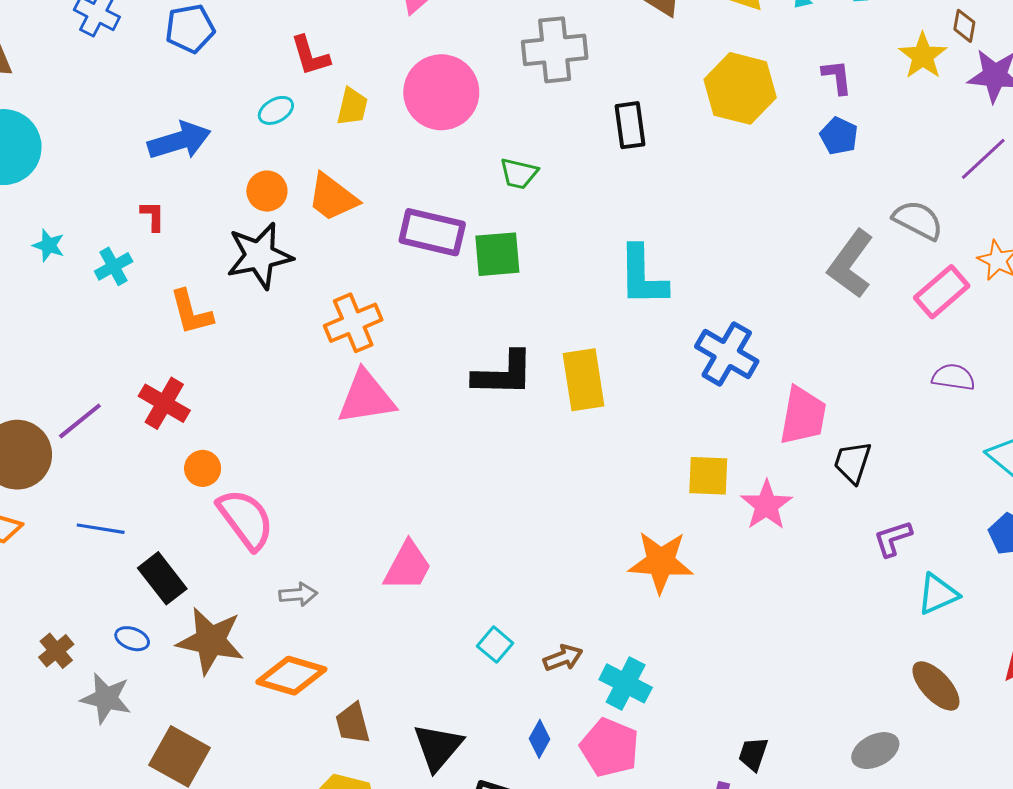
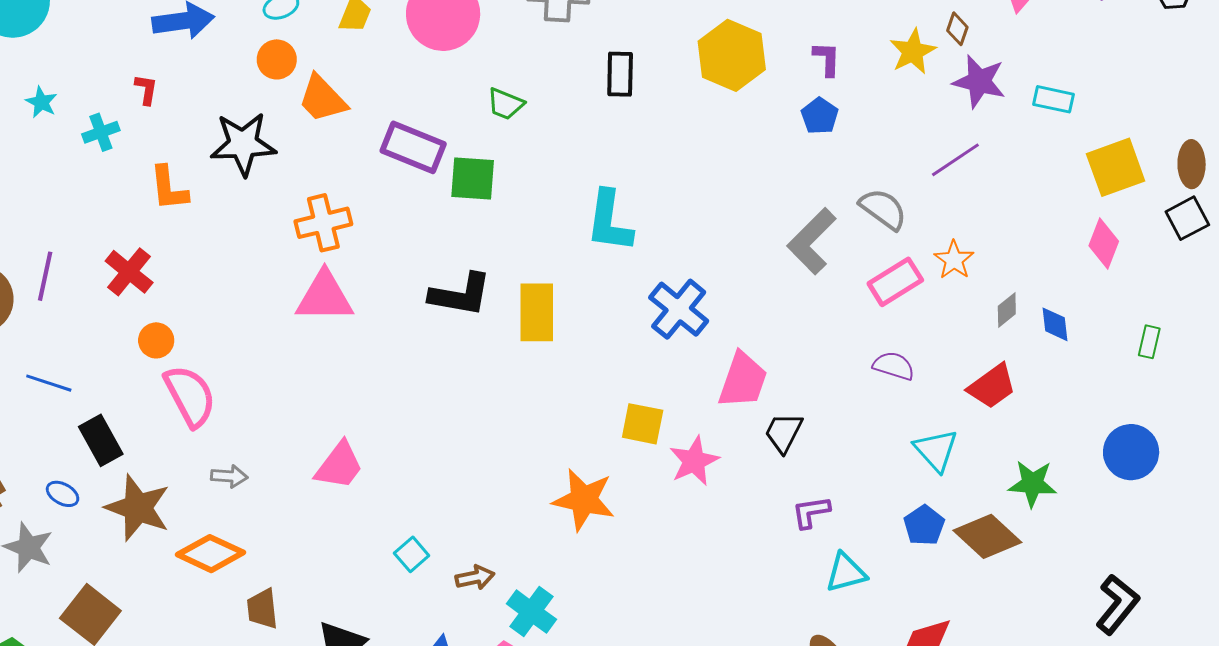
orange circle: (267, 191) -> (277, 59), moved
purple line: (80, 421) -> (45, 276), turned -48

